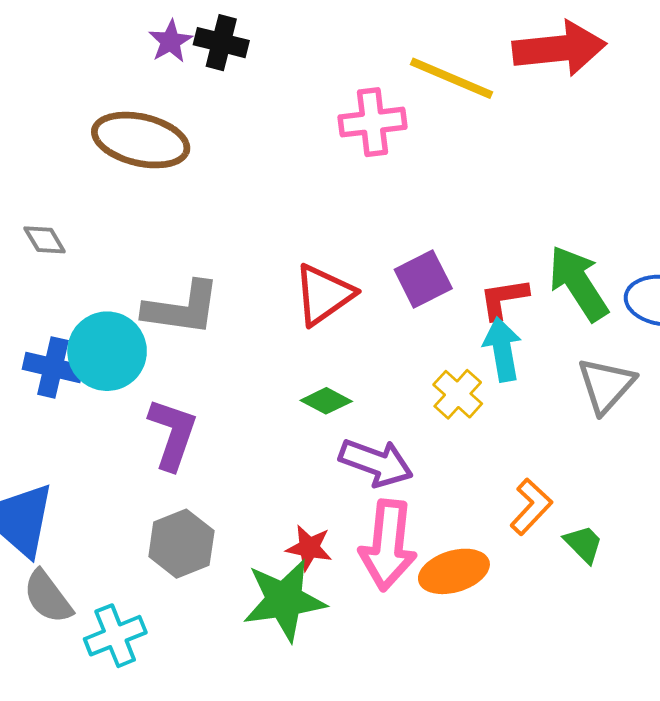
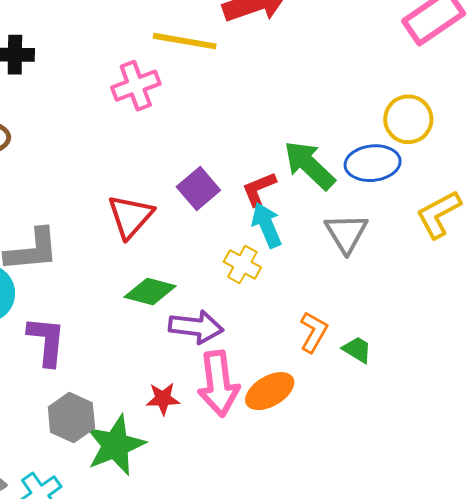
green diamond: (326, 401) -> (150, 291), size x1.4
green star: (284, 600) -> (115, 445), moved

